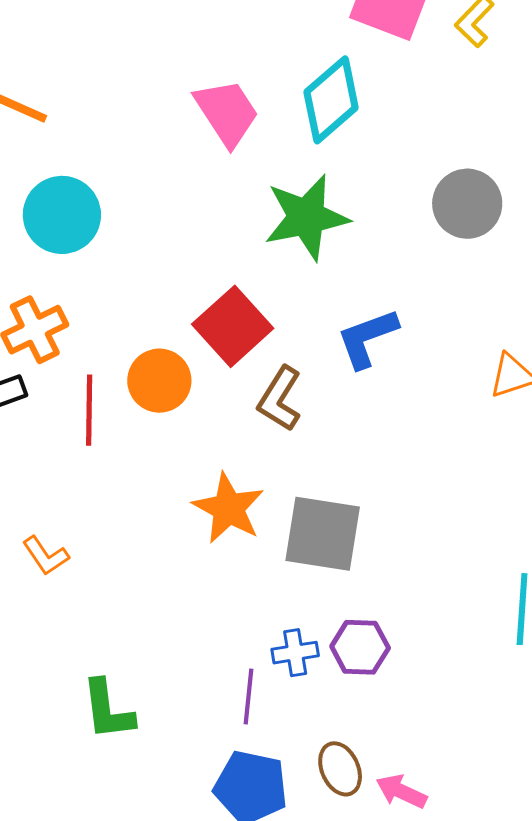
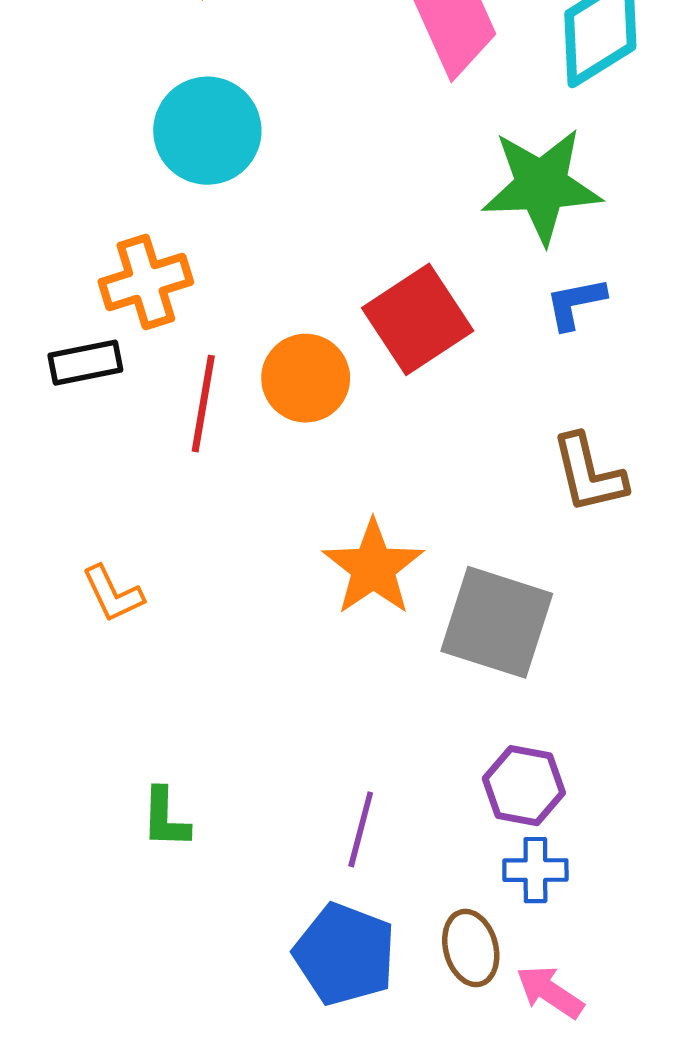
blue L-shape: (367, 338) -> (575, 303), moved, size x0.7
brown L-shape: (280, 399) -> (589, 474), moved, turned -54
blue cross: (295, 653) -> (535, 870), moved
green L-shape: (108, 710) -> (165, 818), size x0.7

